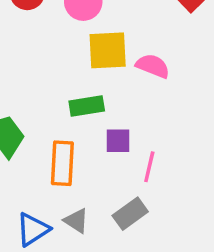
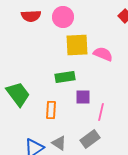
orange rectangle: (62, 163) -> (51, 110), size x0.7

